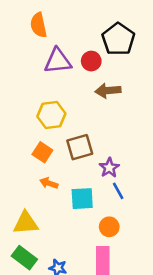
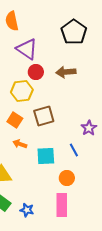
purple triangle: (58, 61) -> (27, 49), turned 40
red circle: (91, 61) -> (36, 72), moved
purple star: (109, 168) -> (89, 128), moved

